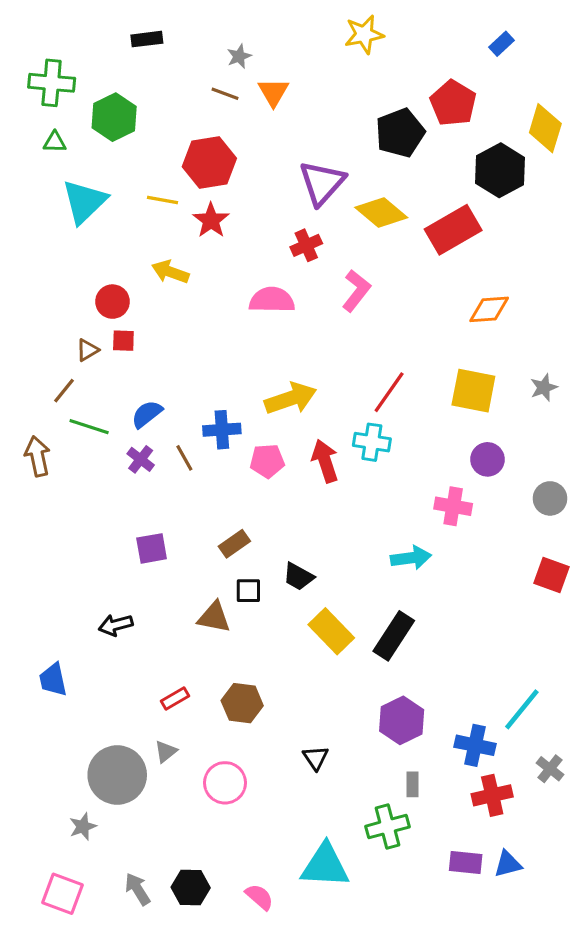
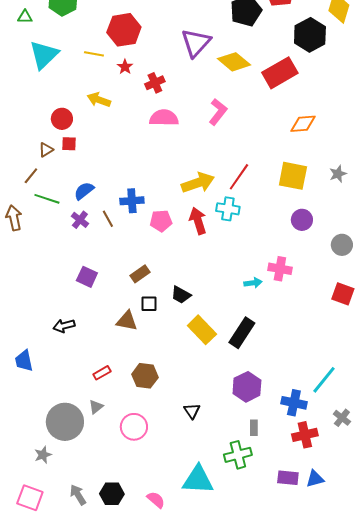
red star: (211, 220) -> (125, 67), size x0.7
red cross: (306, 245) -> (155, 83), moved
yellow arrow: (291, 398) -> (198, 183), moved
pink cross: (453, 506) -> (280, 269), moved
purple square: (152, 548) -> (87, 277), turned 35
cyan arrow: (411, 558) -> (253, 283), size x0.7

